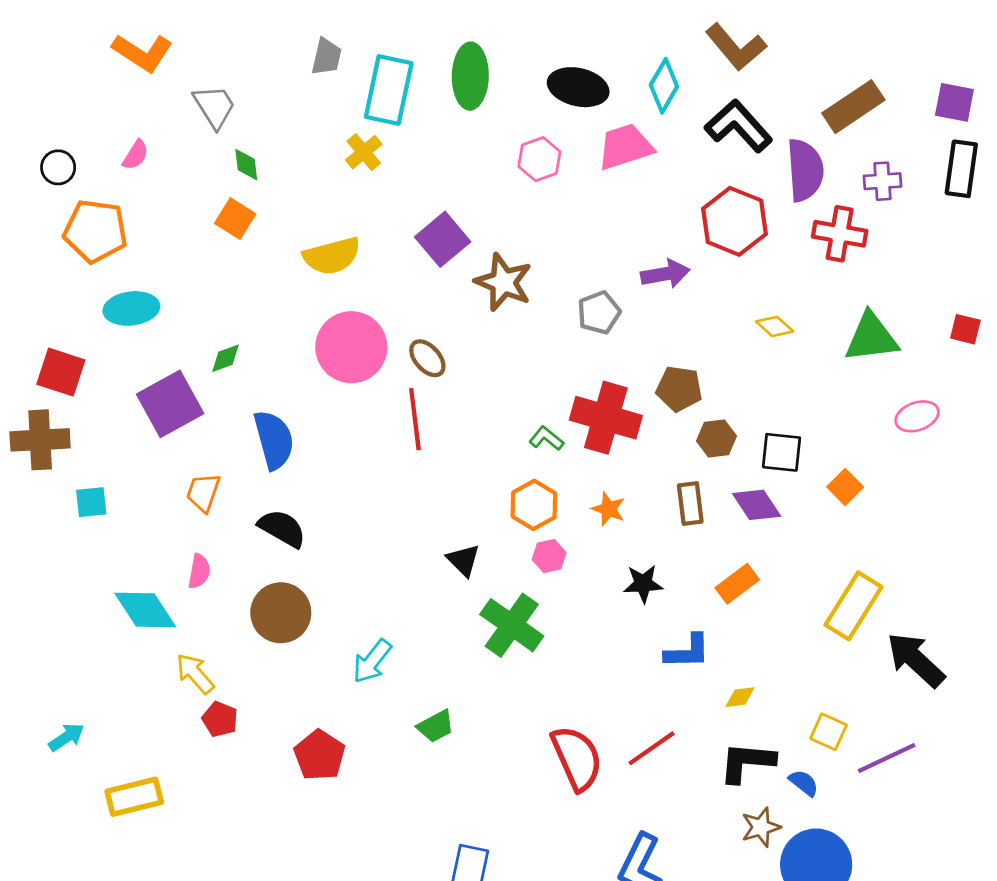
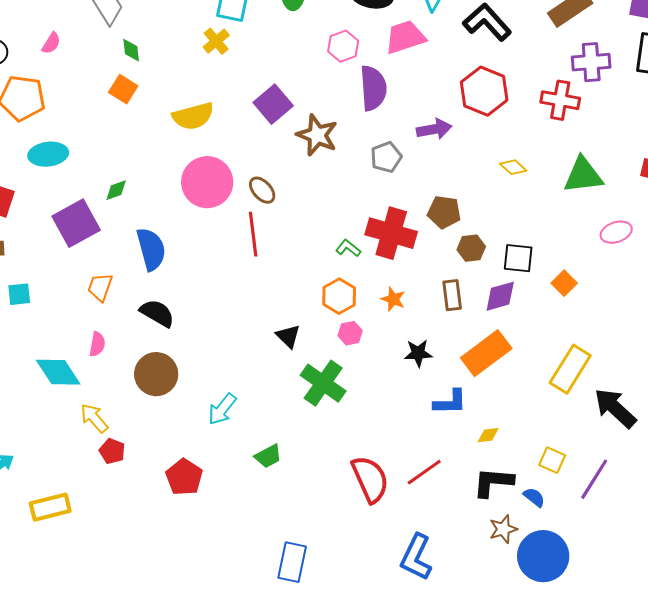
purple semicircle: (805, 170) -> (373, 88), moved
purple cross: (882, 181) -> (591, 62), size x1.4
purple diamond: (757, 505) -> (500, 296), turned -72
orange rectangle: (737, 584) -> (486, 353), size x1.6
purple line: (887, 758) -> (594, 479), turned -33

